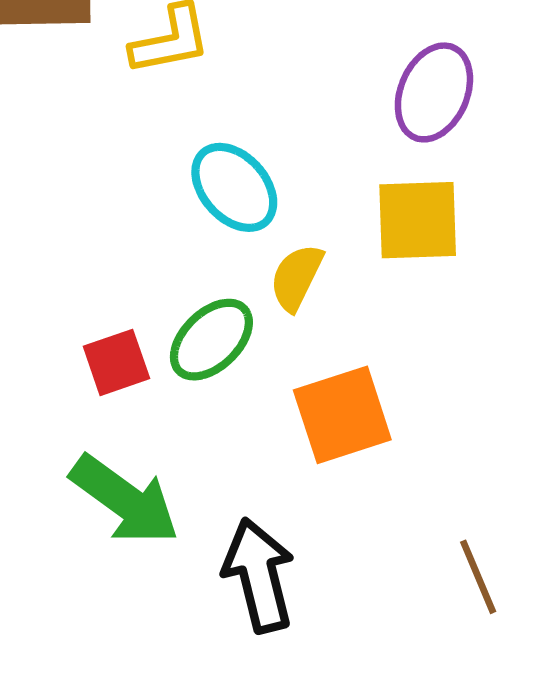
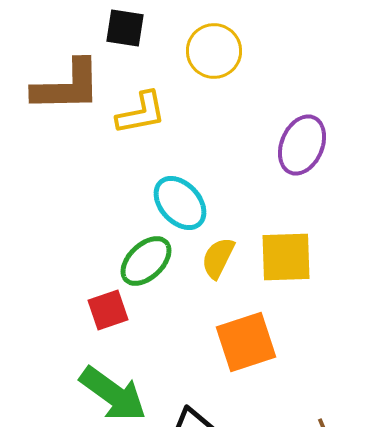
yellow square: (418, 220) -> (286, 257), moved
green ellipse: (211, 340) -> (146, 261), moved

